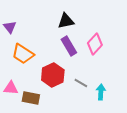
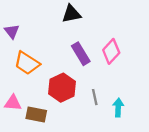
black triangle: (66, 21) -> (71, 14), moved
gray line: (81, 83) -> (95, 97), turned 48

